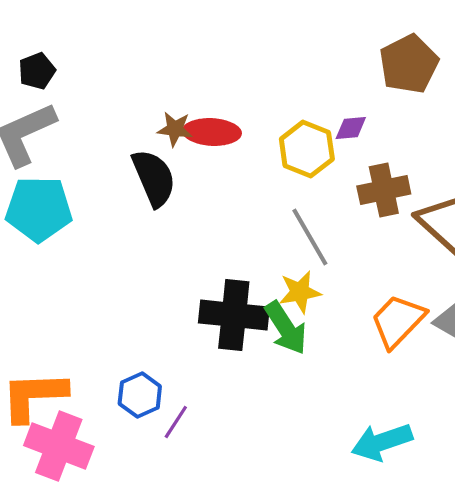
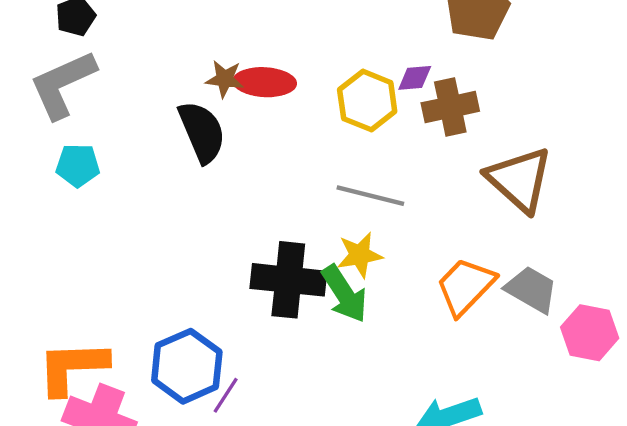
brown cross: (384, 190) -> (450, 107), moved
cyan pentagon: (39, 209) -> (78, 165), size x0.6
gray line: (310, 237) -> (370, 196), turned -46
blue hexagon: (140, 395) -> (187, 366), size x1.5

